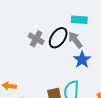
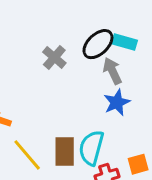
black ellipse: (58, 38) -> (98, 44), moved

